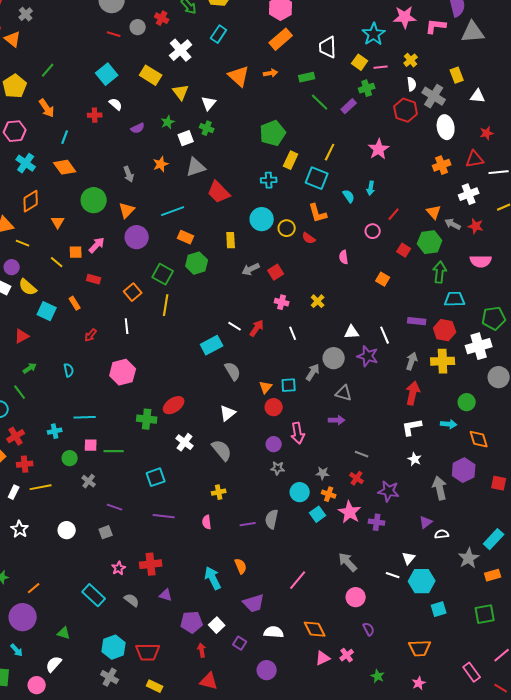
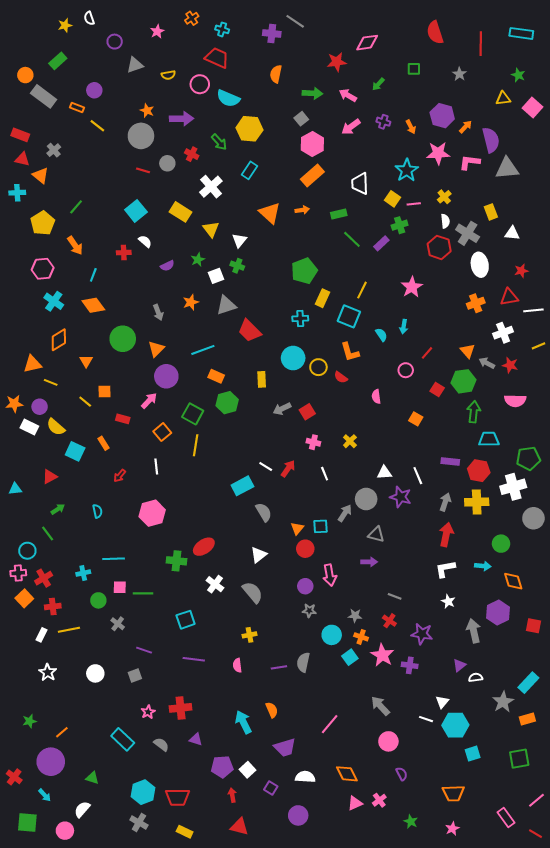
pink arrow: (97, 245) -> (149, 401), moved

